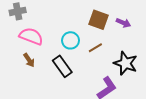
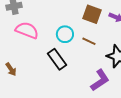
brown line: (95, 48) -> (89, 41), turned 56
brown arrow: (29, 60) -> (11, 69), moved

